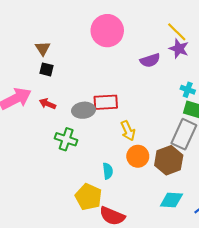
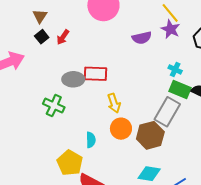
black square: (47, 69) -> (42, 37), turned 32
red arrow: (48, 104) -> (63, 37), moved, turned -84

